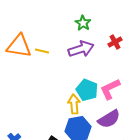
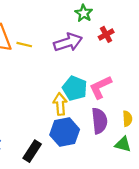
green star: (83, 23) -> (84, 13), moved
purple semicircle: (109, 119) -> (99, 121), turned -65

